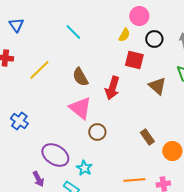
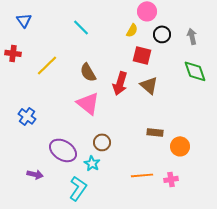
brown triangle: (157, 86) -> (149, 85), moved
brown circle: (97, 132) -> (102, 142), moved
brown rectangle: (147, 137) -> (155, 132), turned -49
purple arrow: (38, 179) -> (35, 174), moved, turned -49

